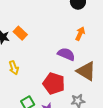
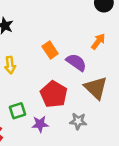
orange rectangle: (20, 33) -> (50, 50), moved

